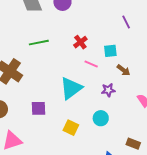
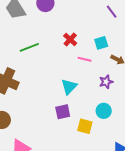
cyan triangle: (71, 88) -> (69, 87), size x0.7
purple square: (39, 108) -> (63, 112), moved
yellow square: (71, 128) -> (85, 126), moved

